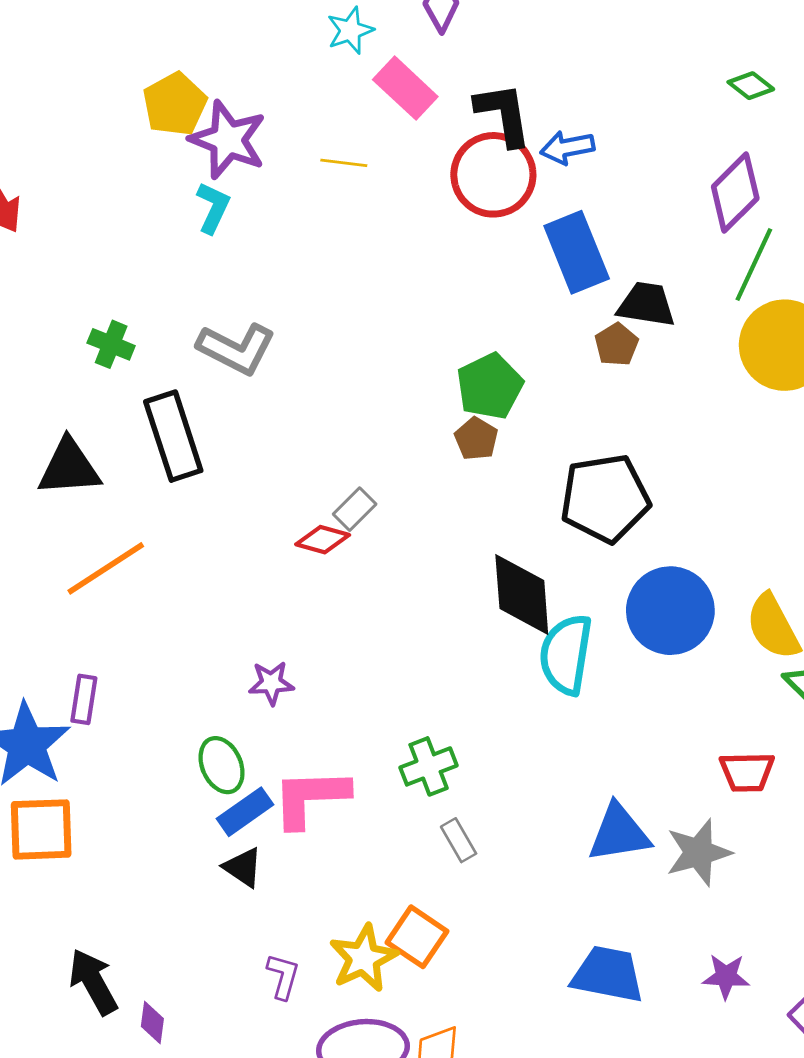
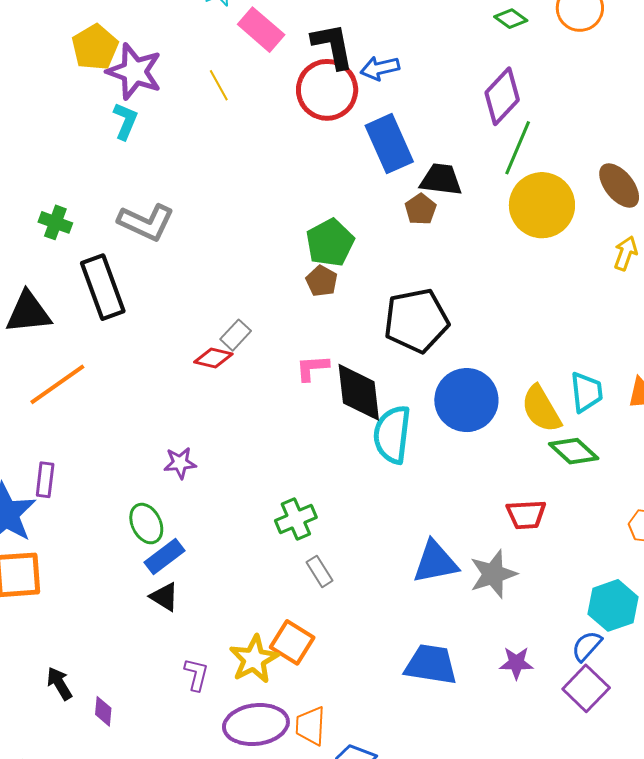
yellow line: (344, 163) -> (219, 85), turned 56
pink L-shape: (310, 798) -> (312, 368), moved, size x0.6
black arrow: (93, 982) -> (59, 683), size x0.7

